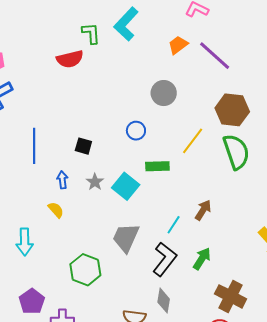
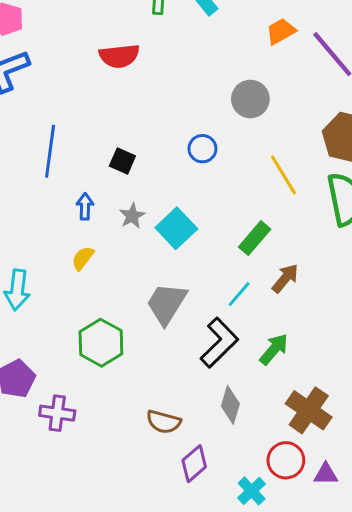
red semicircle: (70, 59) -> (119, 56), moved
yellow line: (193, 141) -> (283, 175), turned -76
green rectangle: (157, 166) -> (255, 238), moved, turned -55
yellow semicircle: (56, 210) -> (83, 258), moved, turned -108
gray diamond: (164, 301) -> (230, 405), moved

